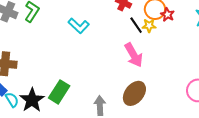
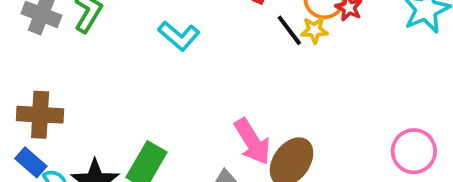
pink arrow: (134, 55) -> (252, 142), moved

